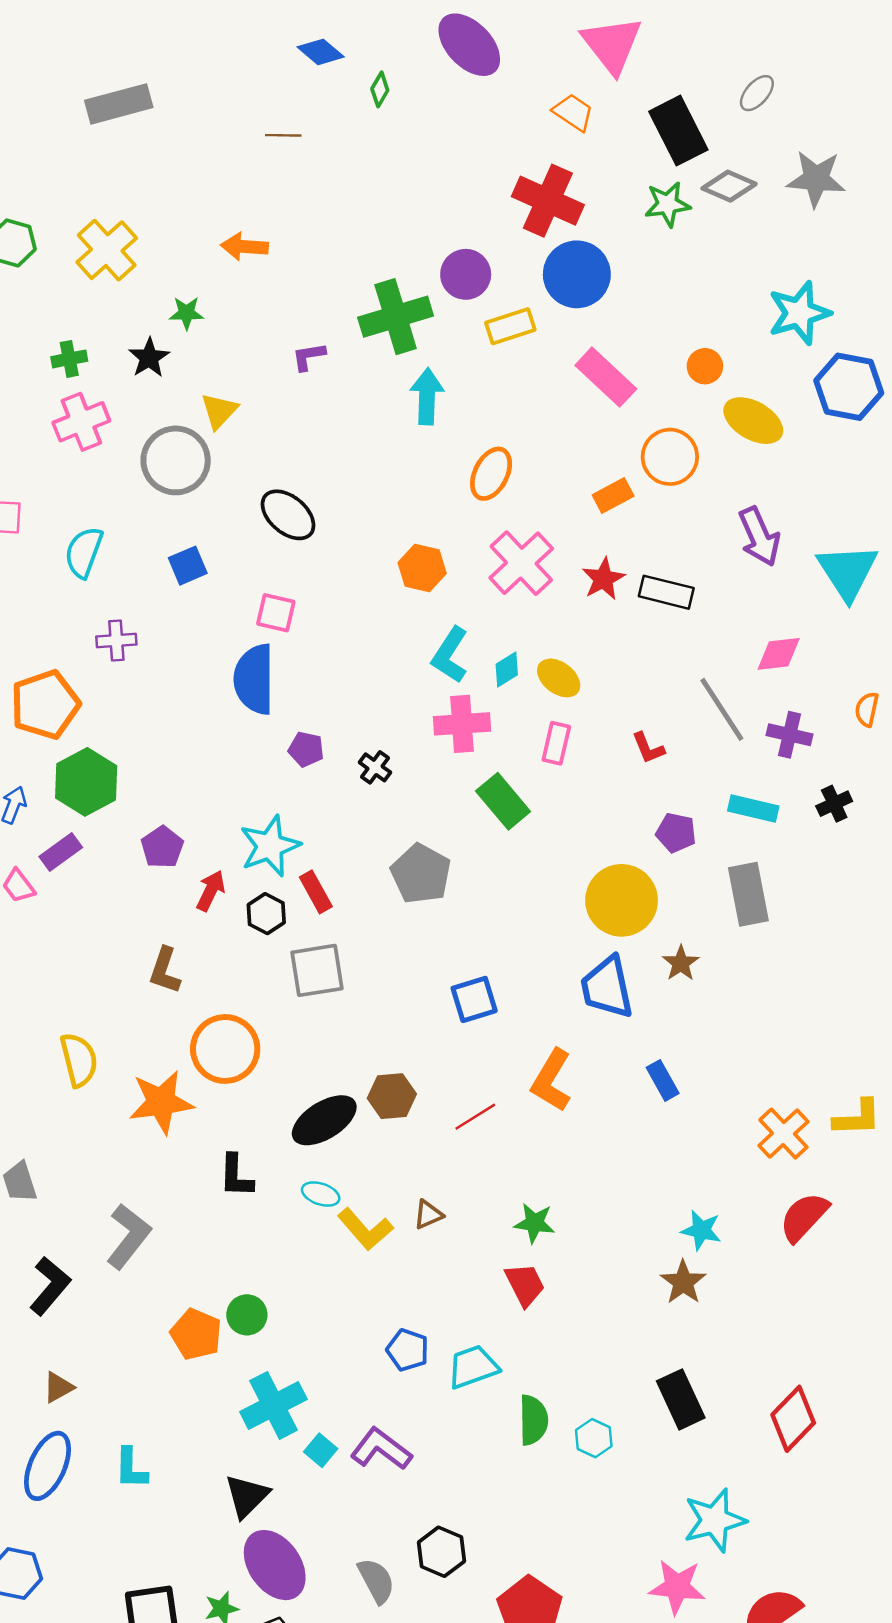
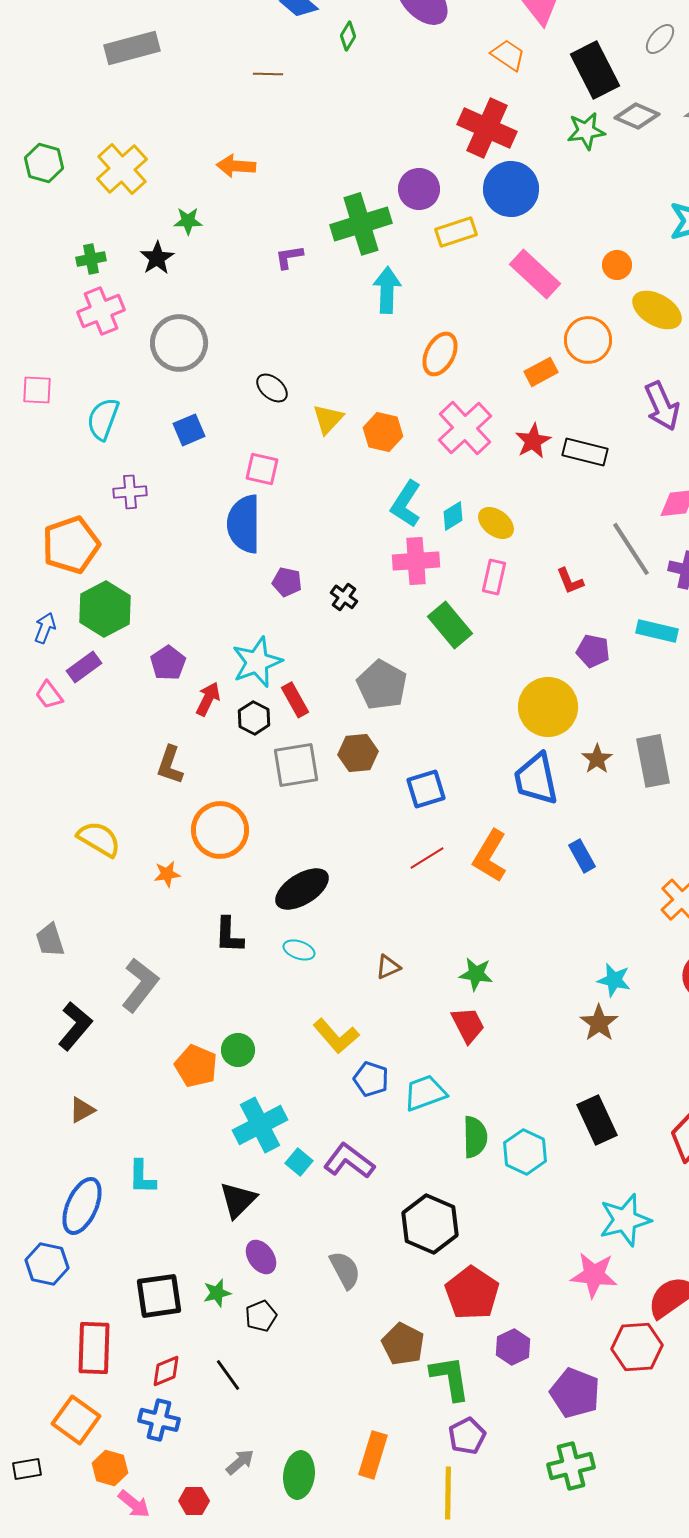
yellow triangle: (219, 411) -> (328, 419), moved
black ellipse: (288, 515) -> (272, 388), size x0.7
gray rectangle: (748, 894) -> (653, 761), moved
yellow semicircle: (79, 1060) -> (99, 839), turned -45
brown hexagon: (392, 1096) -> (358, 753), moved
orange star: (161, 1102) -> (167, 874), size x0.5
red line: (475, 1117) -> (427, 858), moved
yellow L-shape: (365, 1229) -> (336, 1036), moved
cyan hexagon: (594, 1438) -> (525, 1152), size x1.4
blue ellipse: (47, 1466) -> (82, 1206), moved
black hexagon: (441, 1552) -> (430, 1224), moved, size x1.4
purple ellipse: (275, 1565) -> (261, 1257), size x0.6

